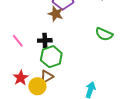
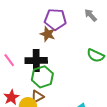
black cross: (45, 40) -> (36, 60), size x1.5

